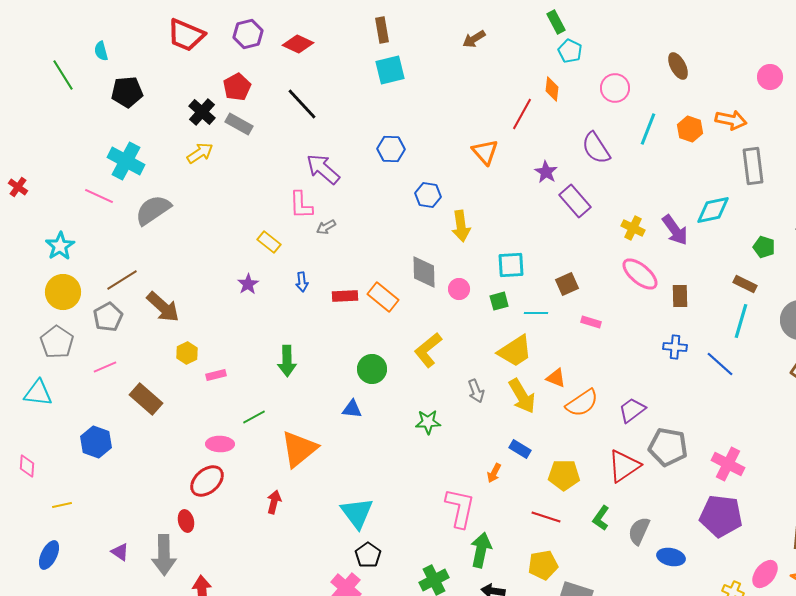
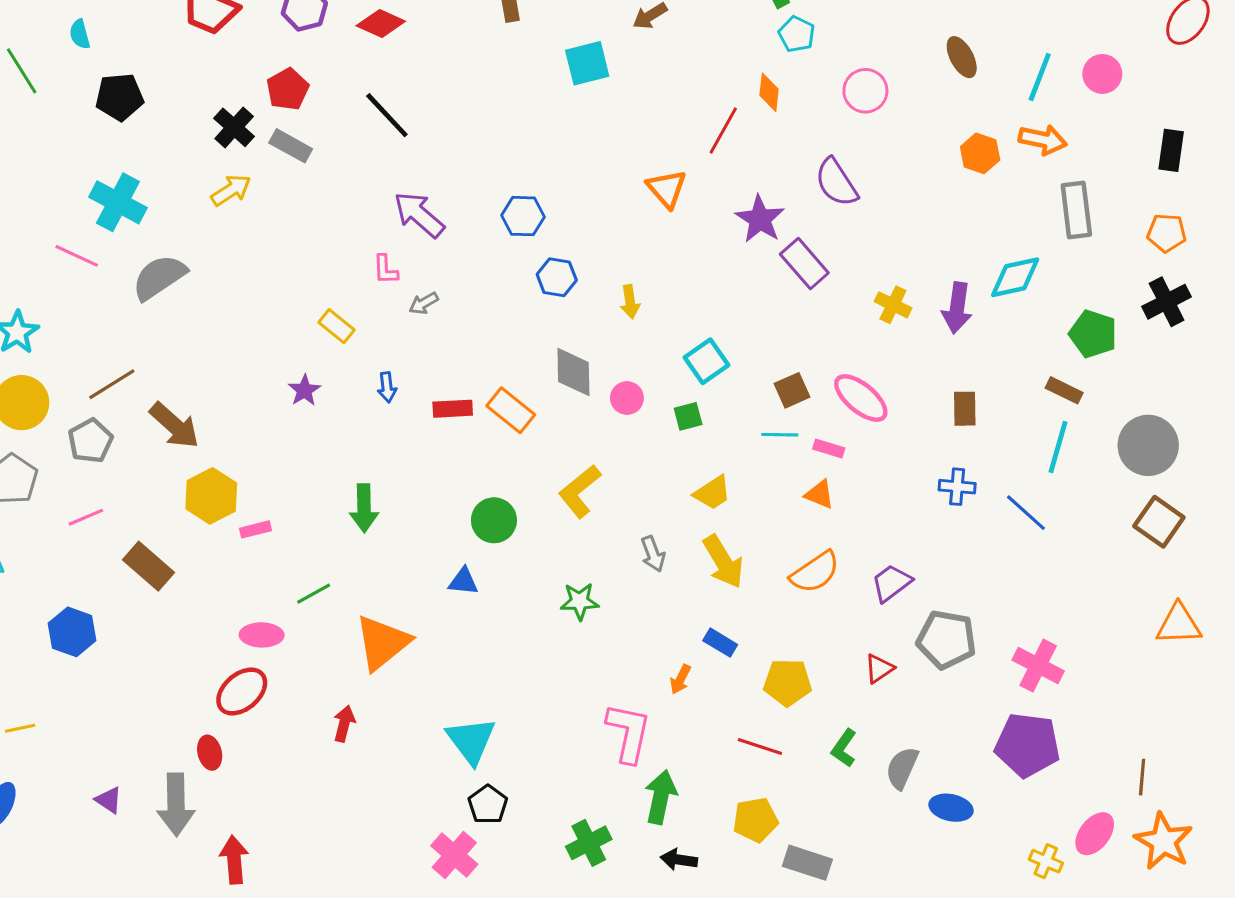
cyan square: (390, 70) -> (587, 63), moved
cyan line: (648, 129) -> (1040, 77), moved
blue hexagon: (391, 149) -> (523, 216), moved
purple star: (546, 172) -> (760, 219), size x1.4
blue hexagon: (428, 195) -> (557, 277), moved
pink L-shape: (301, 205) -> (385, 270), size x0.7
yellow arrow: (461, 226) -> (630, 302), size x0.7
purple arrow: (675, 230) -> (957, 308), turned 44
green pentagon: (764, 247) -> (1093, 334), size x1.4
cyan square: (511, 265) -> (706, 361), turned -32
pink ellipse: (640, 274) -> (861, 398), moved
cyan line: (536, 313) -> (780, 435), moved
yellow trapezoid: (515, 351) -> (713, 493), size x0.7
yellow hexagon: (187, 353) -> (211, 496), size x1.6
orange triangle: (556, 378) -> (820, 494), moved
red triangle: (624, 466) -> (879, 669), size x0.6

